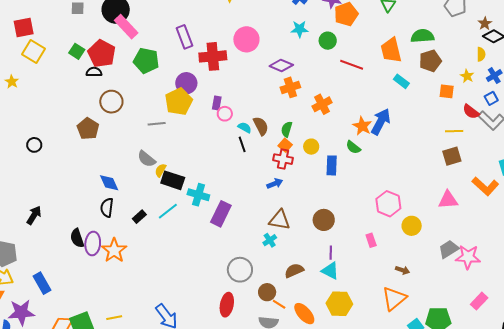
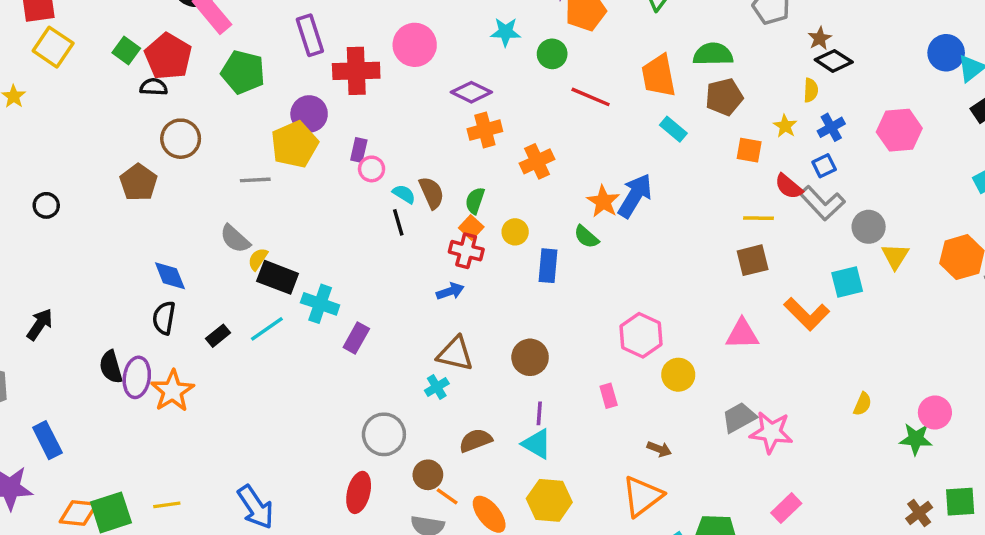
purple rectangle: (221, 214) -> (356, 338), size x0.7

